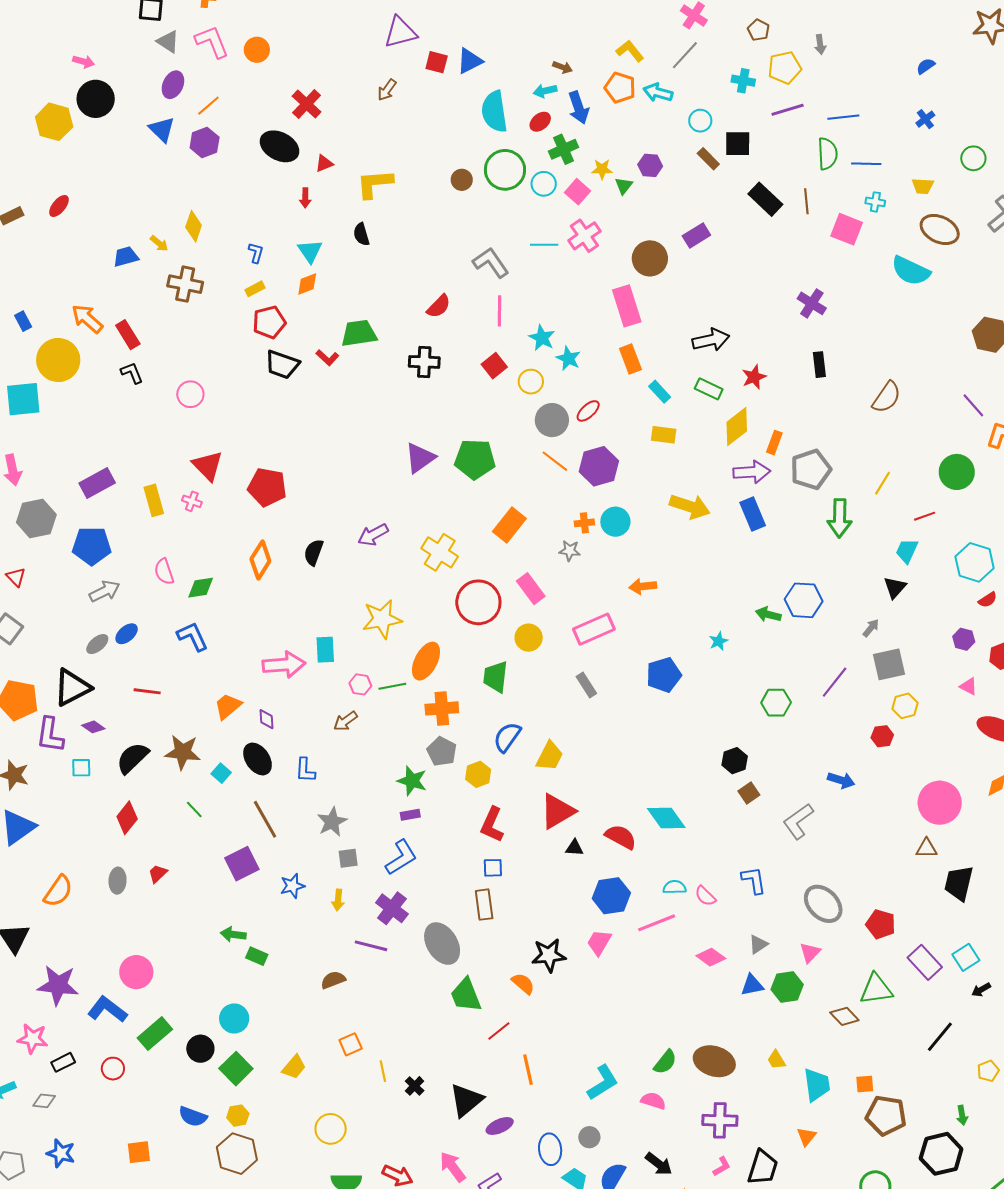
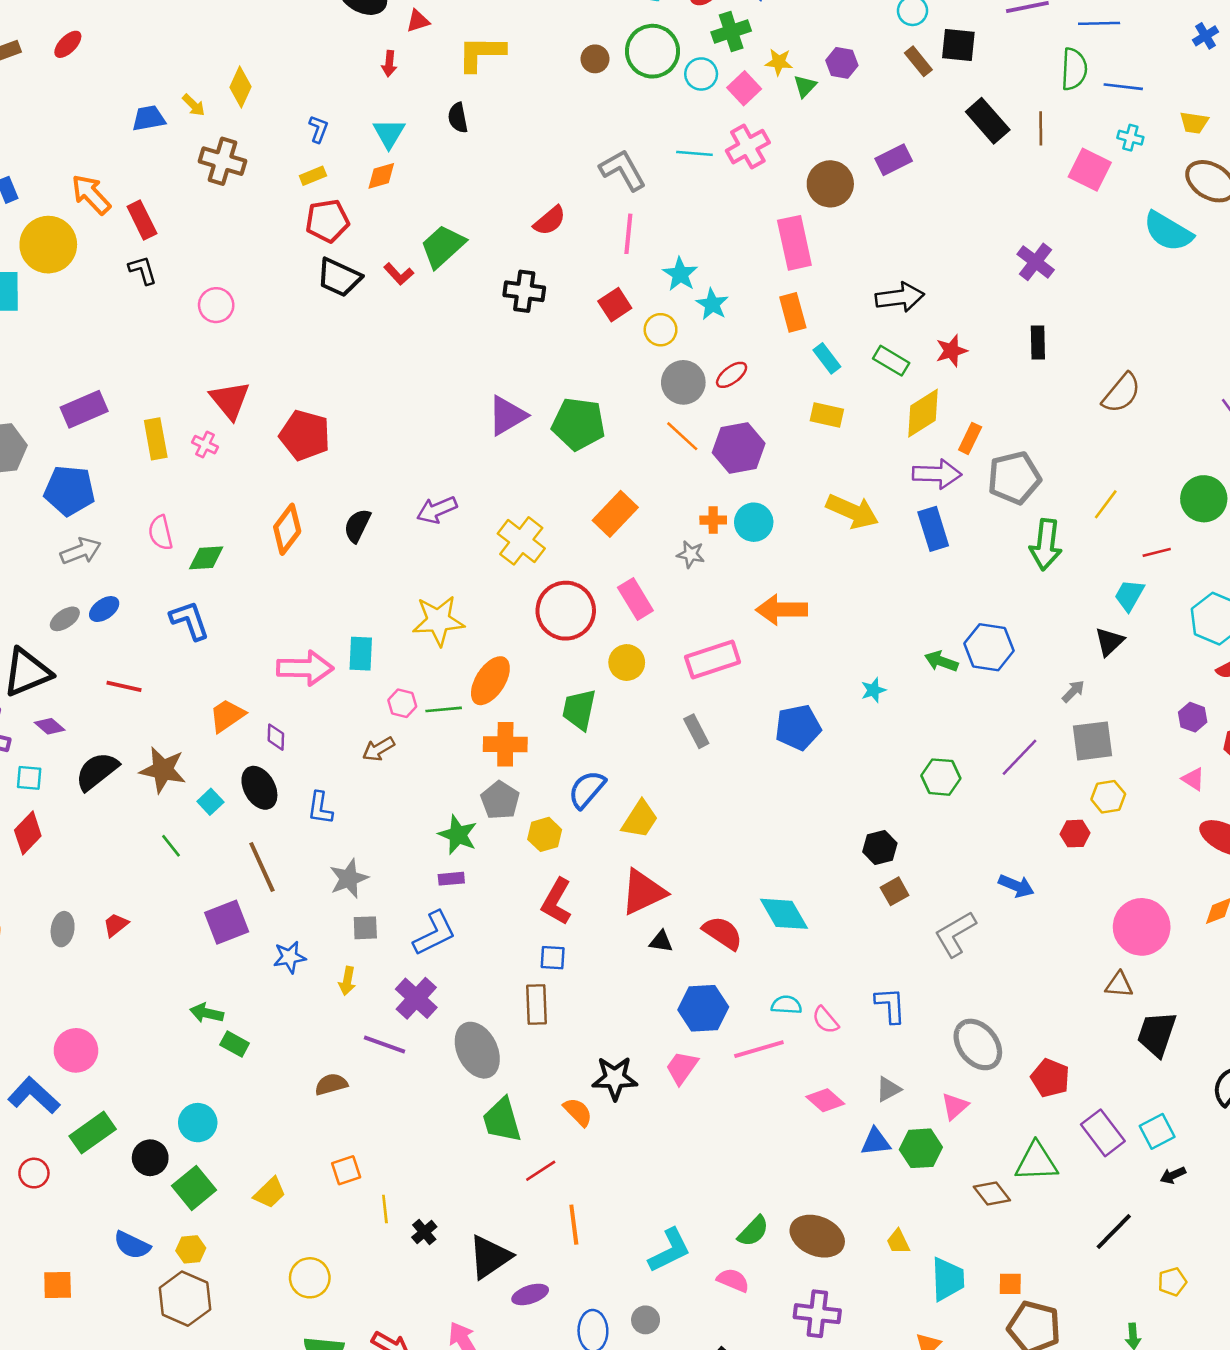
green trapezoid: (359, 333) -> (443, 246), turned -39
orange arrow: (643, 586) -> (782, 610), size x1.4
red diamond: (127, 818) -> (28, 833), moved

